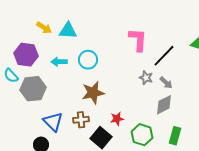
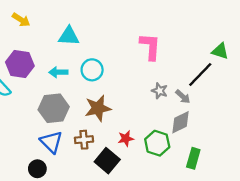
yellow arrow: (44, 28) -> (21, 20), moved
black line: (164, 56) -> (200, 74), moved
gray hexagon: (33, 89) -> (54, 108), moved
green hexagon: (142, 135) -> (157, 143), moved

